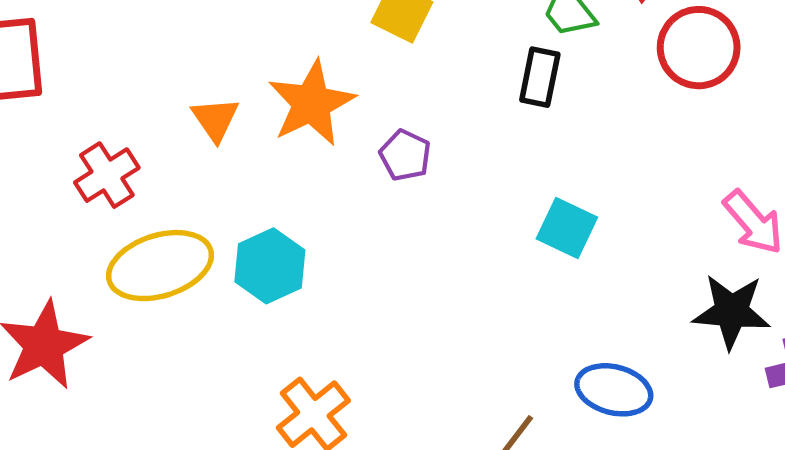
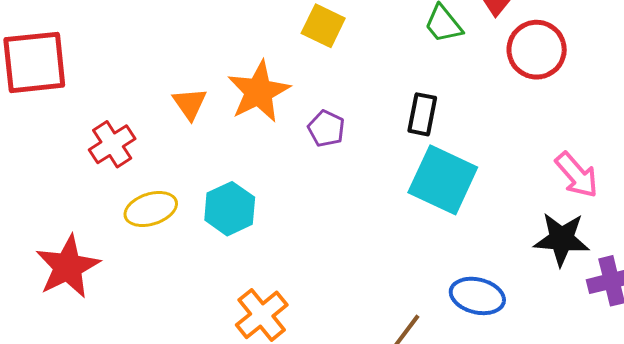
black rectangle: (540, 77) -> (422, 114), moved
cyan square: (567, 228) -> (443, 180), size x1.6
yellow ellipse: (160, 266) -> (151, 209), size x0.7

